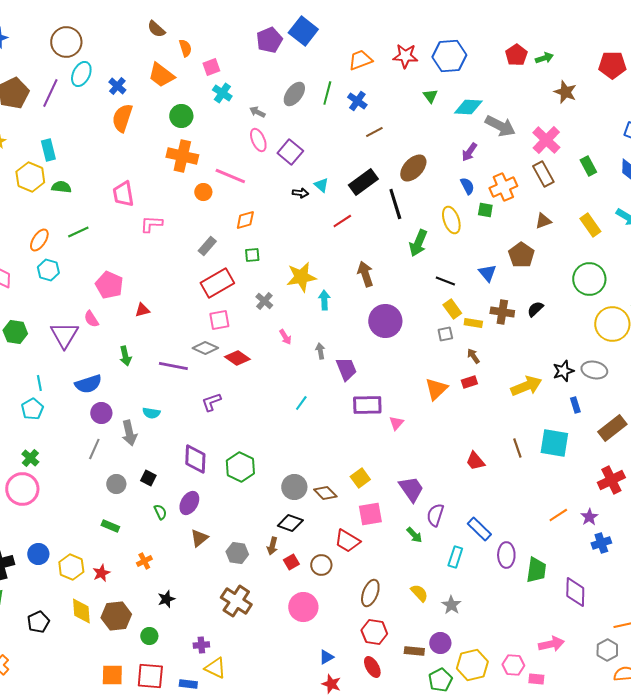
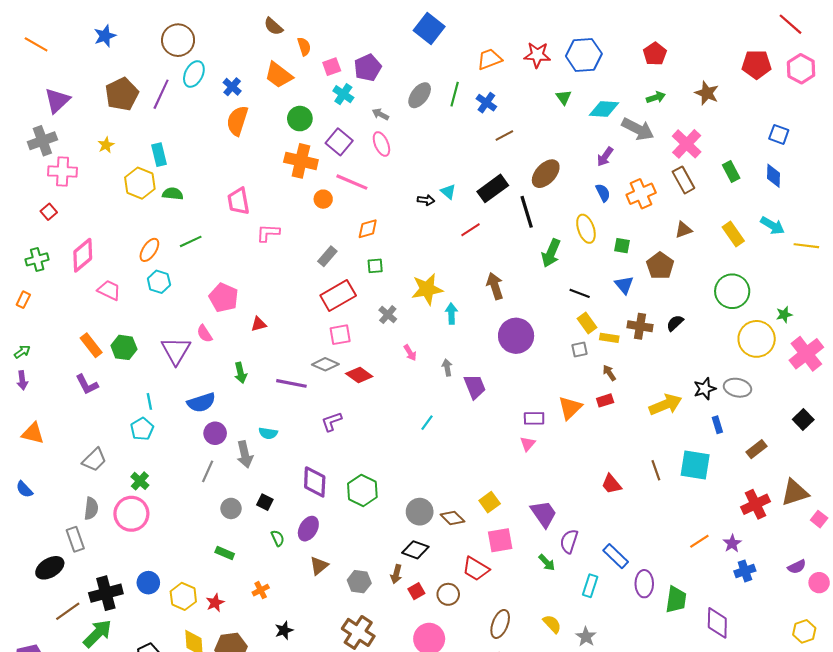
purple pentagon: (269, 40) -> (368, 68), moved
green arrow: (544, 58) -> (656, 97), moved
purple square: (290, 152) -> (339, 142), moved
green square: (485, 210) -> (622, 246), moved
purple rectangle: (367, 405) -> (534, 418), moved, size x0.7
brown rectangle: (612, 428) -> (757, 449), size x0.7

